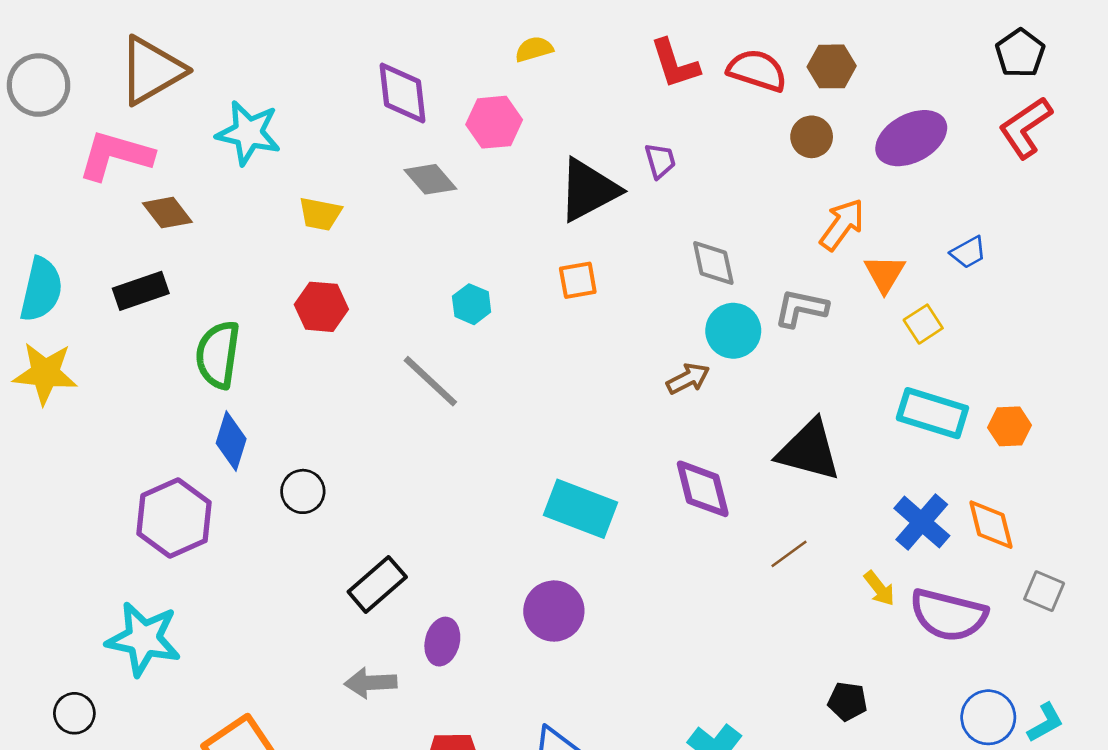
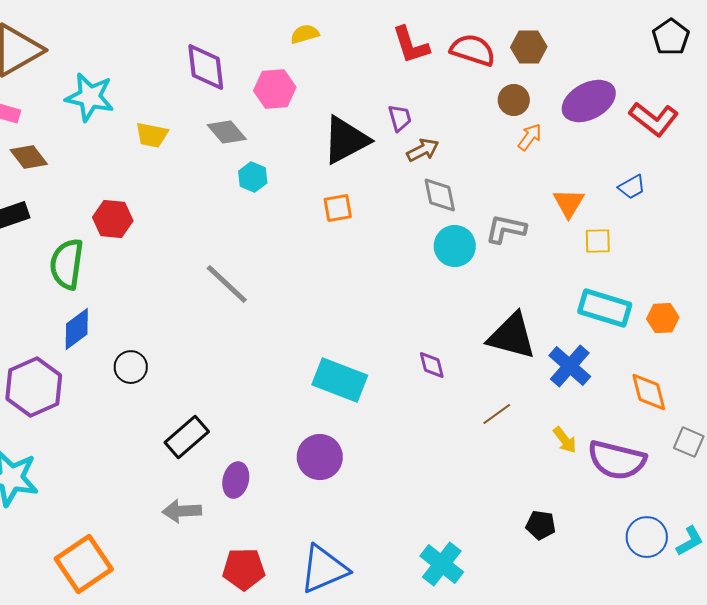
red L-shape: (1025, 128) -> (654, 119), moved, turned -108
yellow trapezoid: (320, 214) -> (152, 135), moved
orange arrow: (842, 224) -> (530, 137), moved, size x0.7
cyan hexagon: (472, 304) -> (253, 177), moved
red hexagon: (321, 307) -> (113, 219), moved
yellow square: (923, 324) -> (598, 241), turned 32
brown arrow: (688, 379) -> (423, 150), moved
blue diamond: (231, 441) -> (77, 329), turned 36
purple diamond: (703, 489) -> (432, 365), size x0.6
blue cross: (922, 522) -> (570, 366), moved

